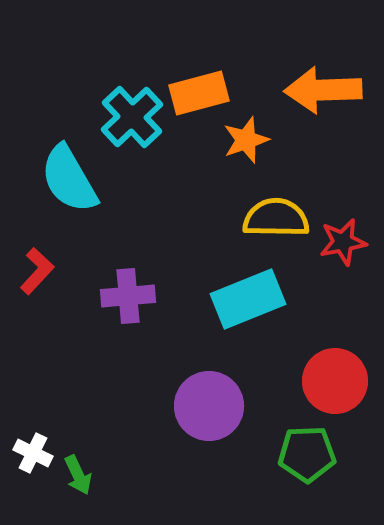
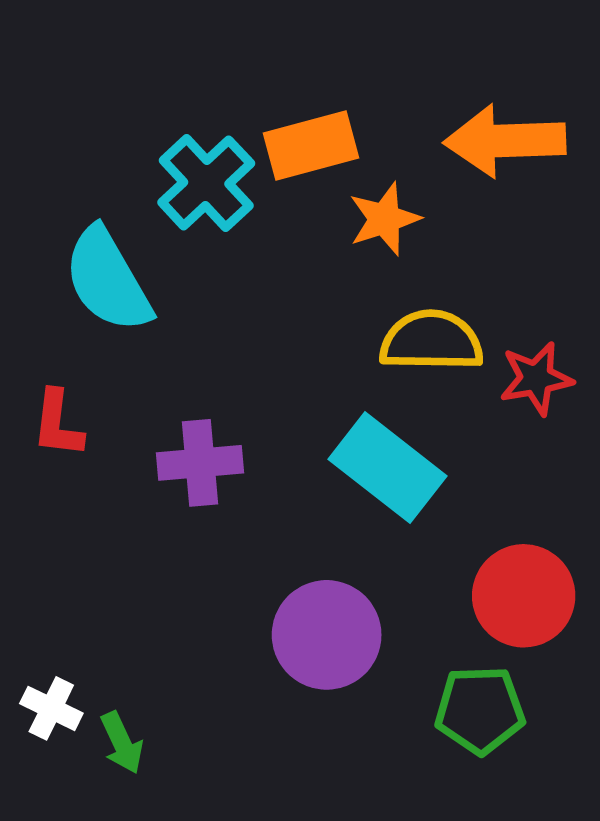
red L-shape: (37, 271) -> (58, 424), turned 144
cyan rectangle: (248, 299) -> (388, 468), turned 60

